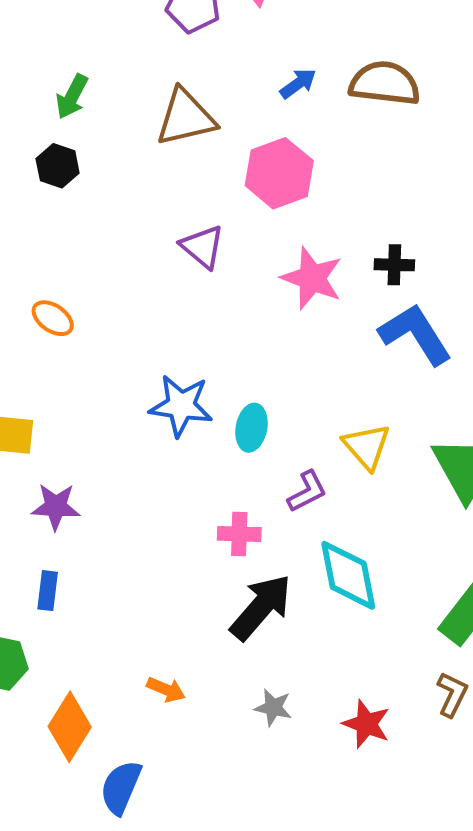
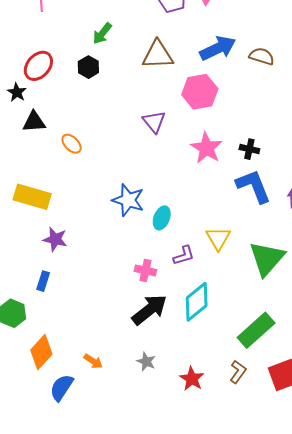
brown semicircle: (385, 83) -> (262, 56), size x0.7
blue arrow: (298, 84) -> (218, 48), size x1.8
cyan diamond: (348, 575) -> (197, 302), turned 51
orange arrow: (166, 689) -> (93, 361), moved

